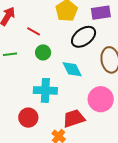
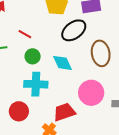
red line: (34, 31) -> (25, 34), moved
green circle: (43, 52) -> (33, 56), moved

